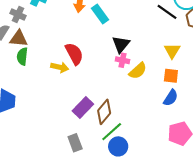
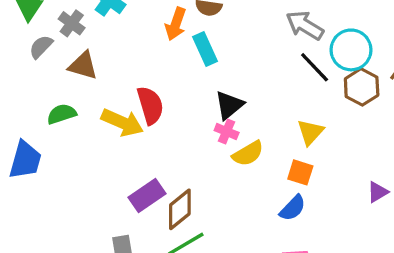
brown triangle: (19, 39) -> (83, 66), moved
green semicircle: (22, 56) -> (62, 114), moved, turned 54
yellow arrow: (60, 67) -> (122, 122), size x1.4

